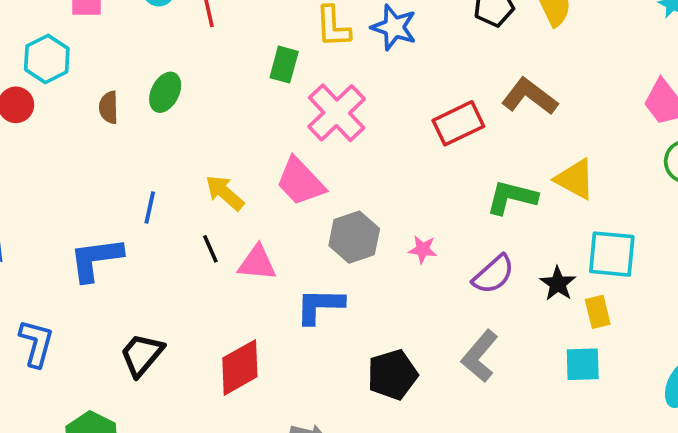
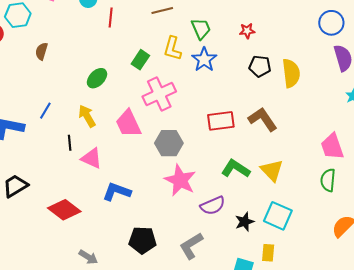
green ellipse: (165, 92) -> (97, 78), moved
gray hexagon: (354, 237) -> (169, 143), moved
pink star: (423, 249) -> (180, 180), size x2.0
yellow rectangle: (598, 312) -> (268, 253), moved
red diamond: (240, 367) -> (64, 210), turned 48

